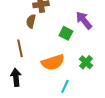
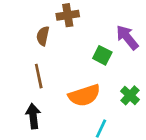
brown semicircle: (31, 21) -> (43, 36), moved

